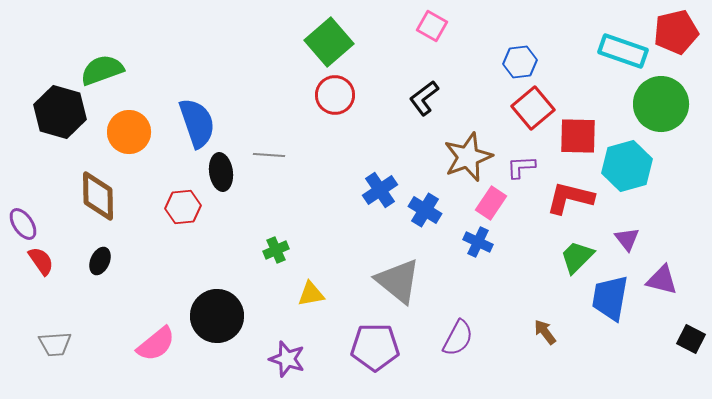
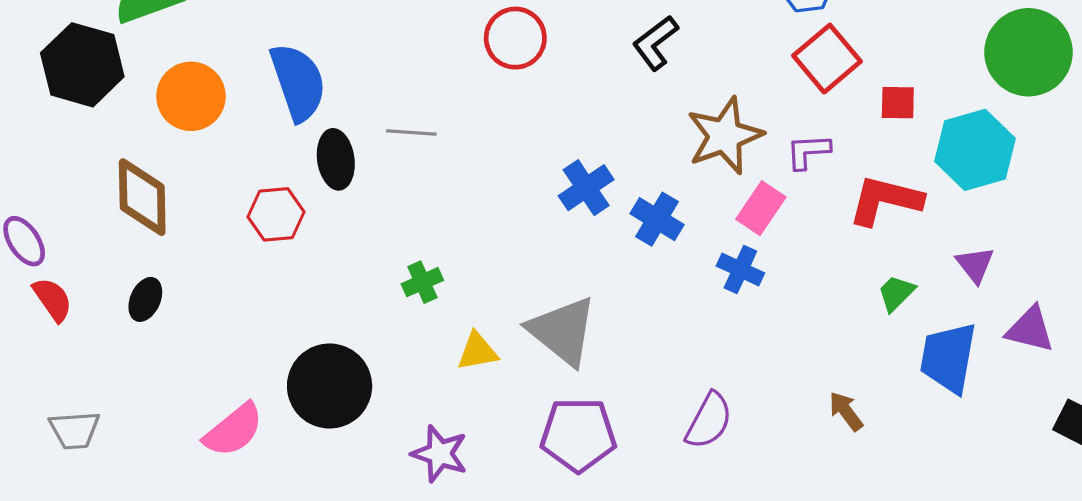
red square: (578, 136) -> (898, 103), size x0.6
green trapezoid: (577, 257) -> (896, 293), size x0.7
gray triangle: (398, 281) -> (563, 331), moved

